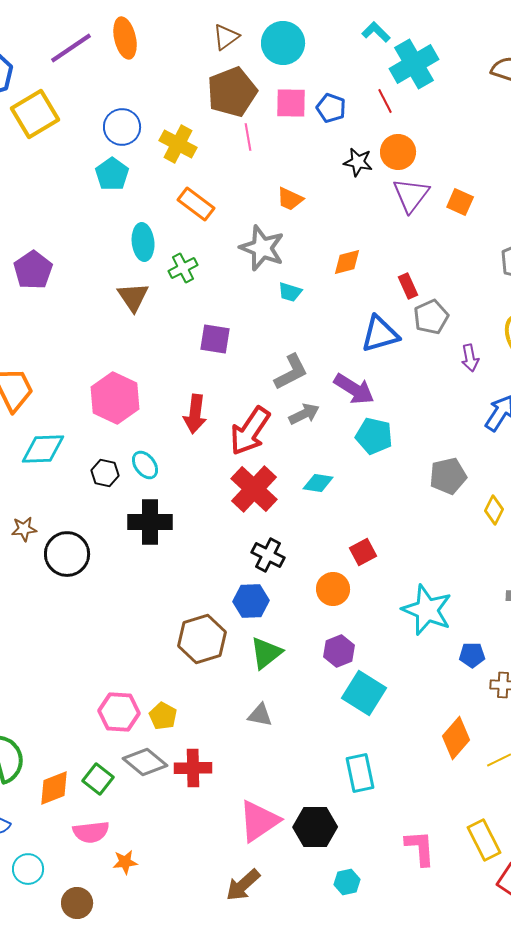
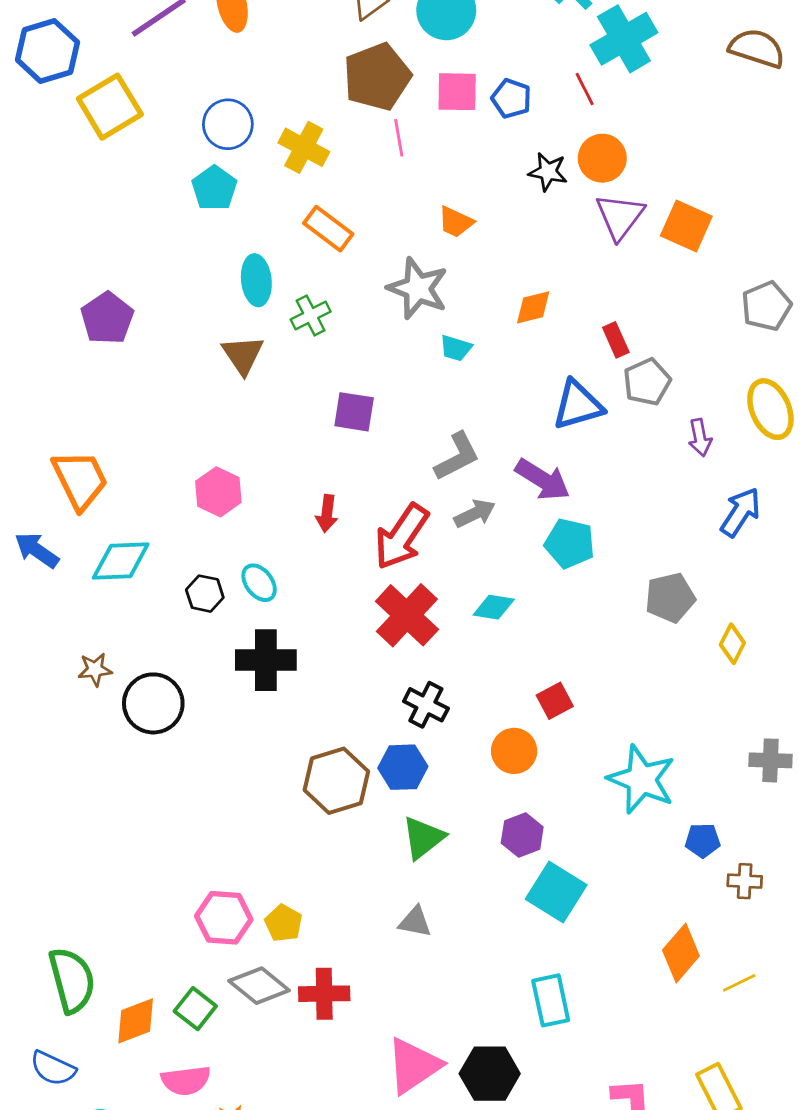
orange square: (460, 202) -> (686, 226), size x1.4
pink hexagon: (115, 398) -> (218, 492), size x0.7
red arrow: (195, 414) -> (327, 514), size x0.7
brown hexagon: (202, 639) -> (336, 781), moved

